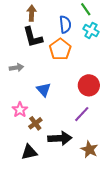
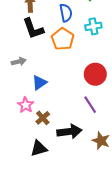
cyan cross: (91, 30) -> (93, 26), moved, turned -35
blue triangle: (44, 90) -> (39, 83), moved, turned 42
purple line: (82, 114) -> (90, 105), turned -72

